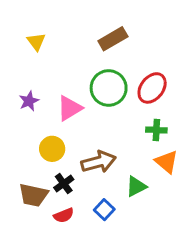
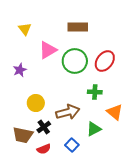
brown rectangle: (113, 39) -> (78, 27), turned 30
pink triangle: (70, 108) -> (48, 50), moved
green cross: (156, 130) -> (95, 92), moved

